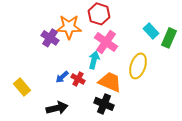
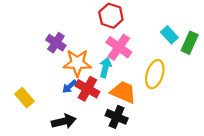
orange star: (69, 27) -> (77, 63), moved
red cross: (78, 79) -> (87, 89), size x1.5

